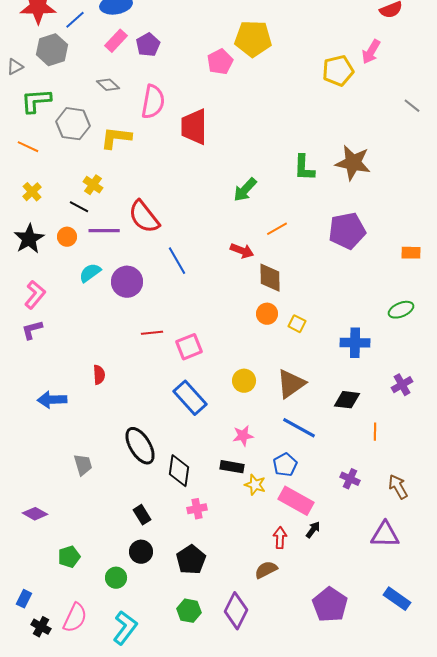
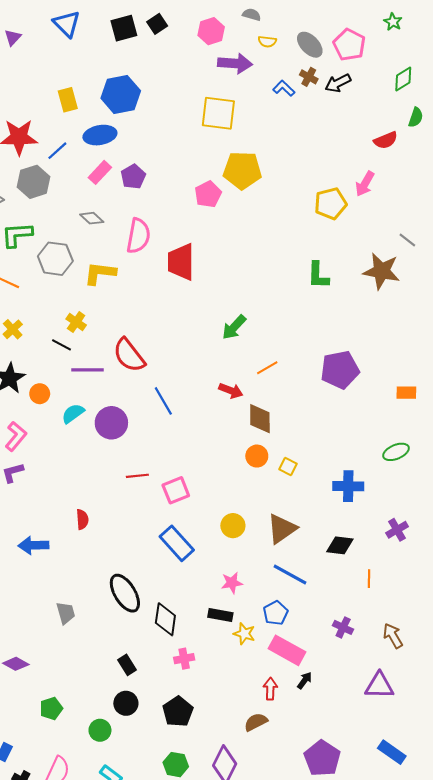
brown star: (353, 163) -> (381, 271), moved
green L-shape: (304, 168) -> (318, 275), moved
orange circle: (67, 237) -> (40, 394), moved

